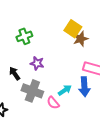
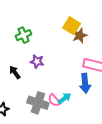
cyan arrow: (65, 90) -> (65, 98), moved
gray cross: (32, 91) -> (38, 103), moved

